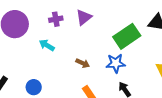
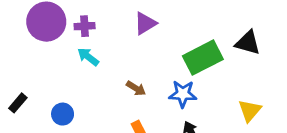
purple cross: (56, 19) -> (85, 26), moved

